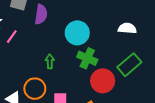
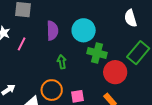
purple semicircle: (41, 14) -> (52, 31), moved
white semicircle: (127, 28) -> (131, 18), turned -102

